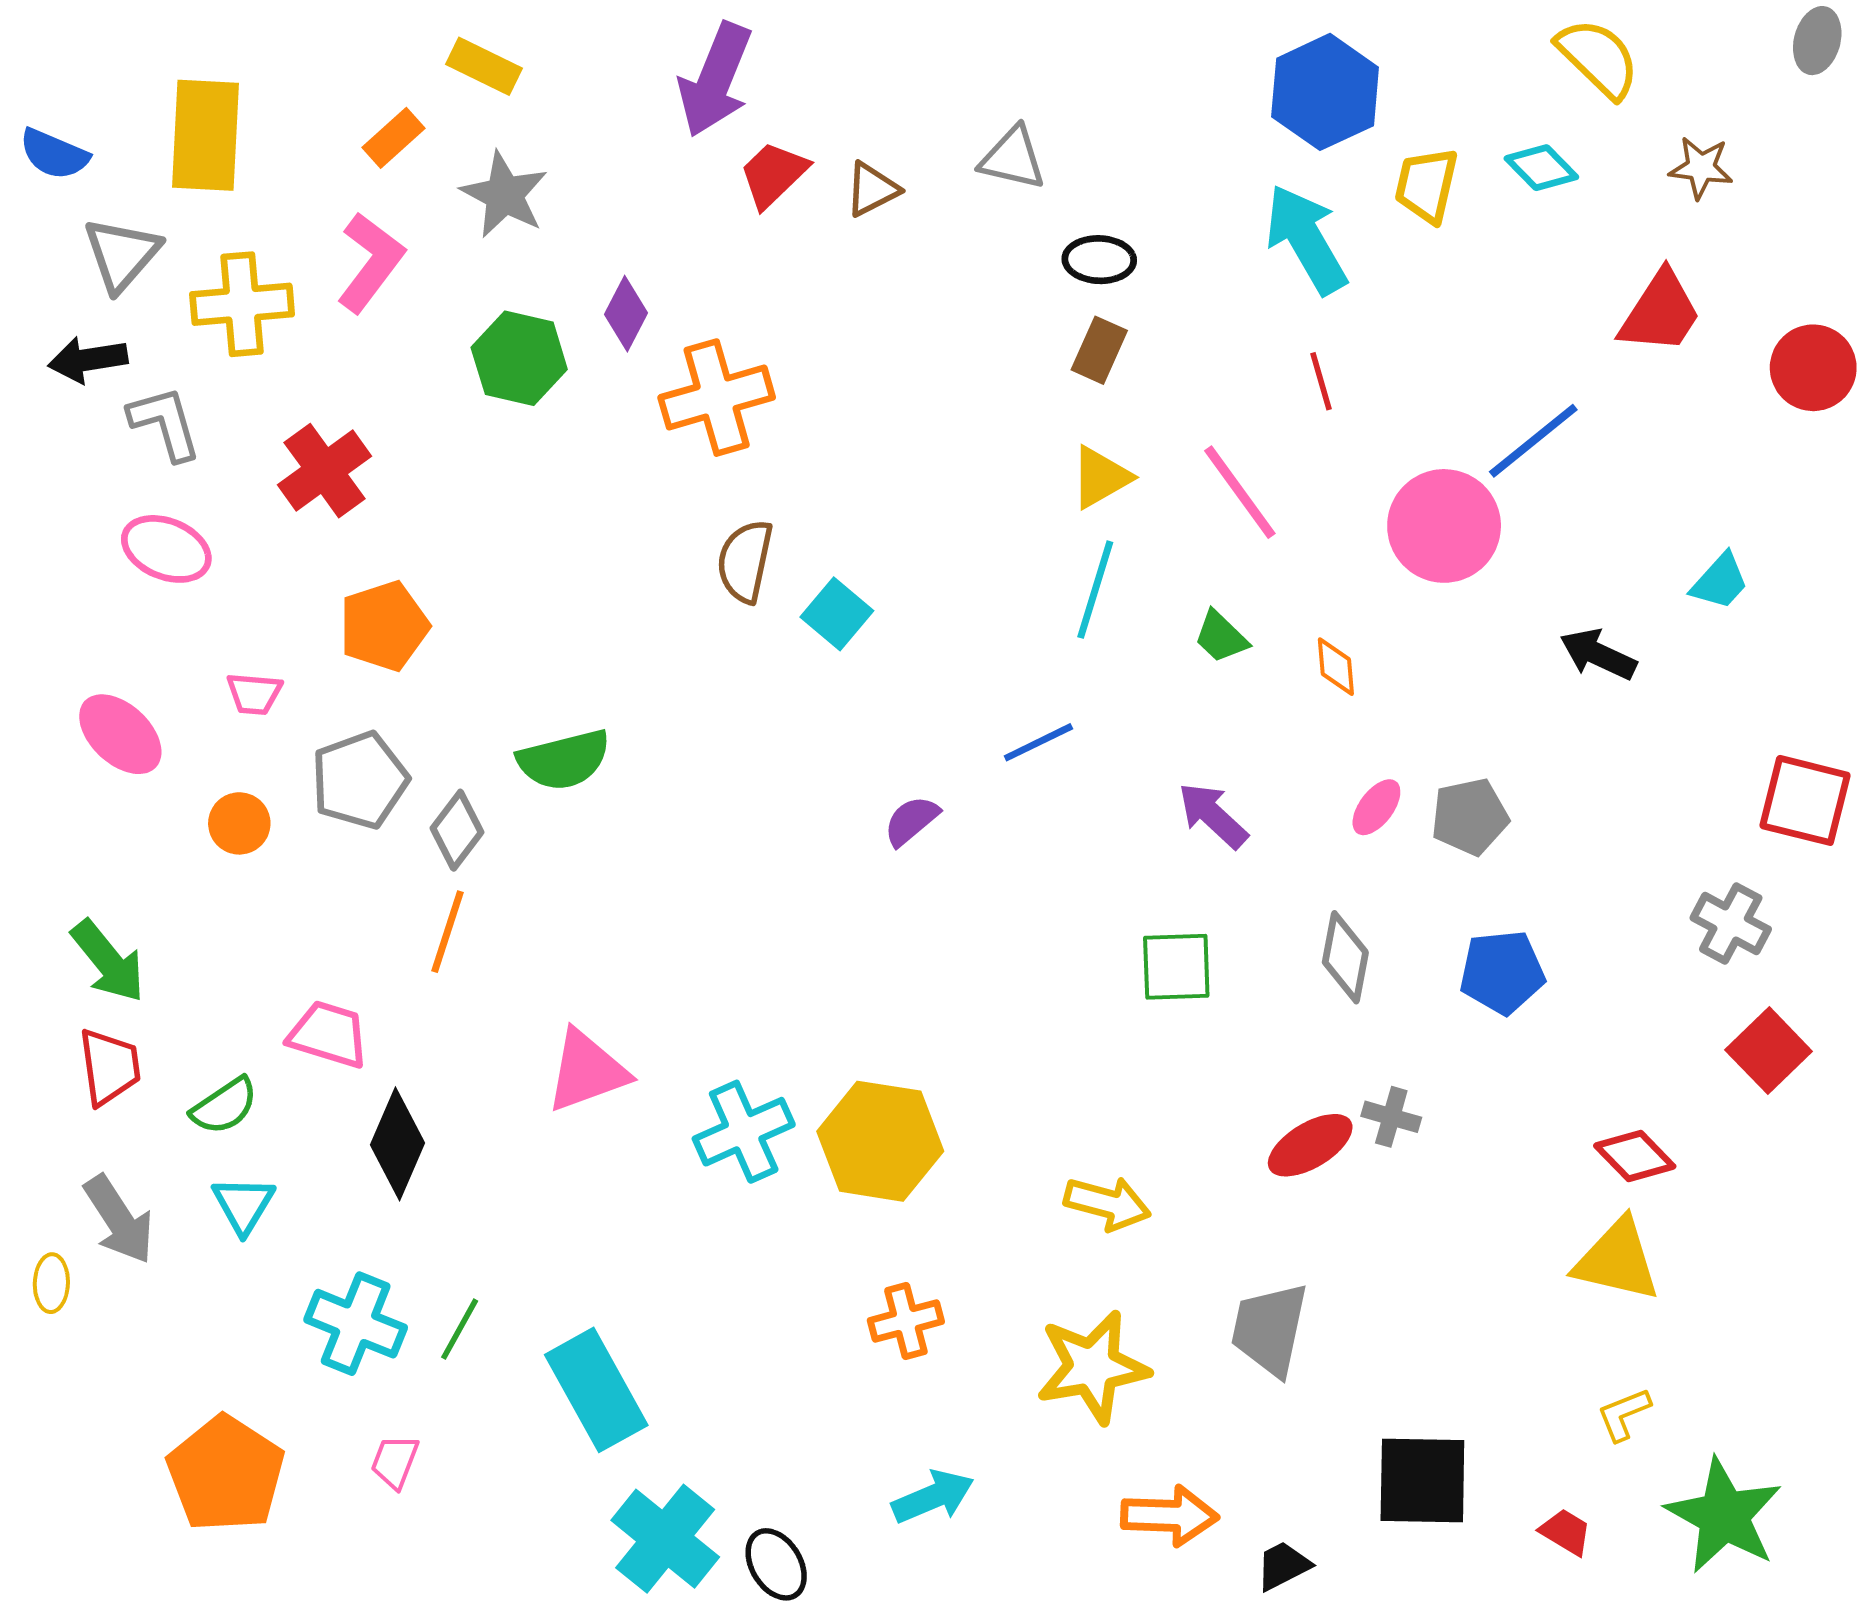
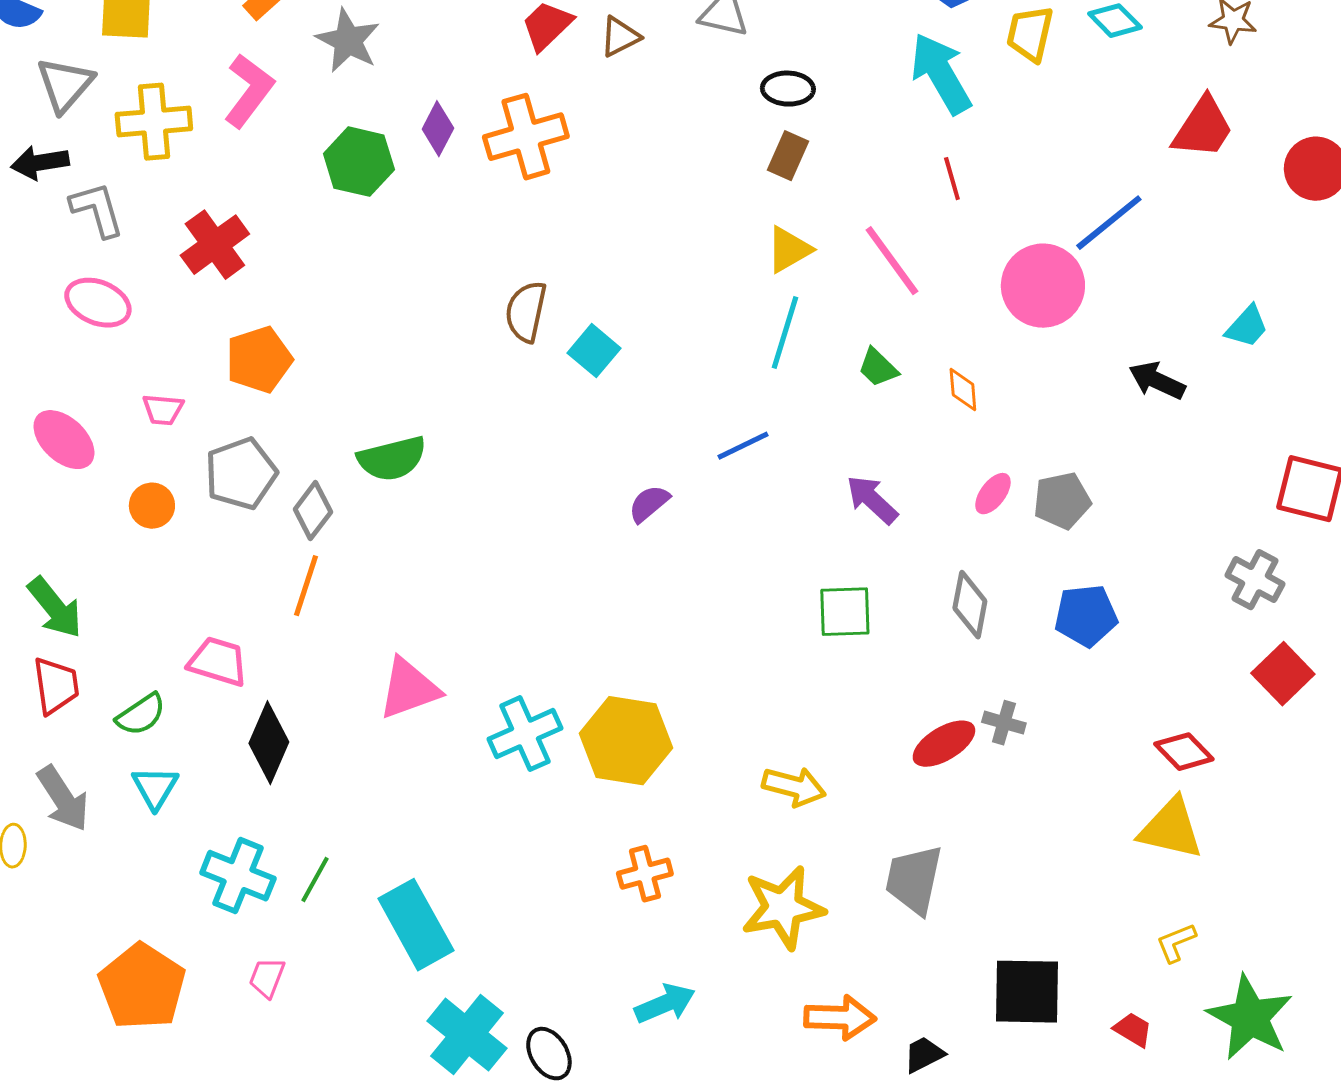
orange cross: (717, 398) -> (526, 137), moved

